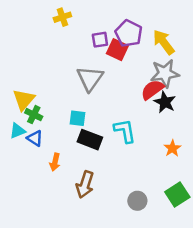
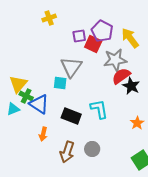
gray star: (165, 73) -> (115, 60), moved
cyan square: (77, 118) -> (60, 83), moved
blue triangle: (35, 138) -> (39, 104), moved, size x1.5
gray circle: (137, 201) -> (92, 149), moved

